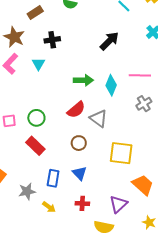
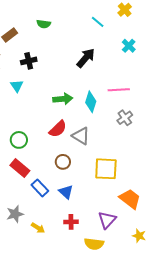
blue rectangle: (53, 178) -> (40, 188), moved, turned -48

